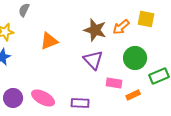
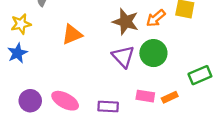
green circle: (135, 58) -> (153, 53), moved
pink rectangle: (114, 83) -> (145, 96), moved

